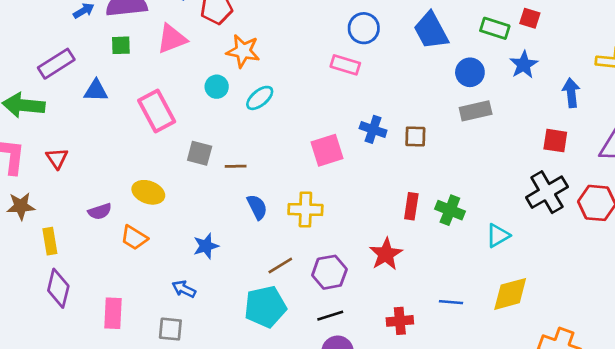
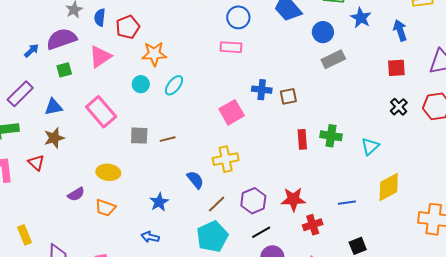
brown square: (415, 137) -> (288, 96), moved
black cross: (547, 192) -> (399, 107), size x0.6
brown star: (21, 206) -> (54, 138), moved
blue semicircle: (257, 207) -> (195, 180), moved
yellow rectangle: (50, 241) -> (24, 235), moved
red star: (386, 254) -> (293, 199), moved, turned -30

